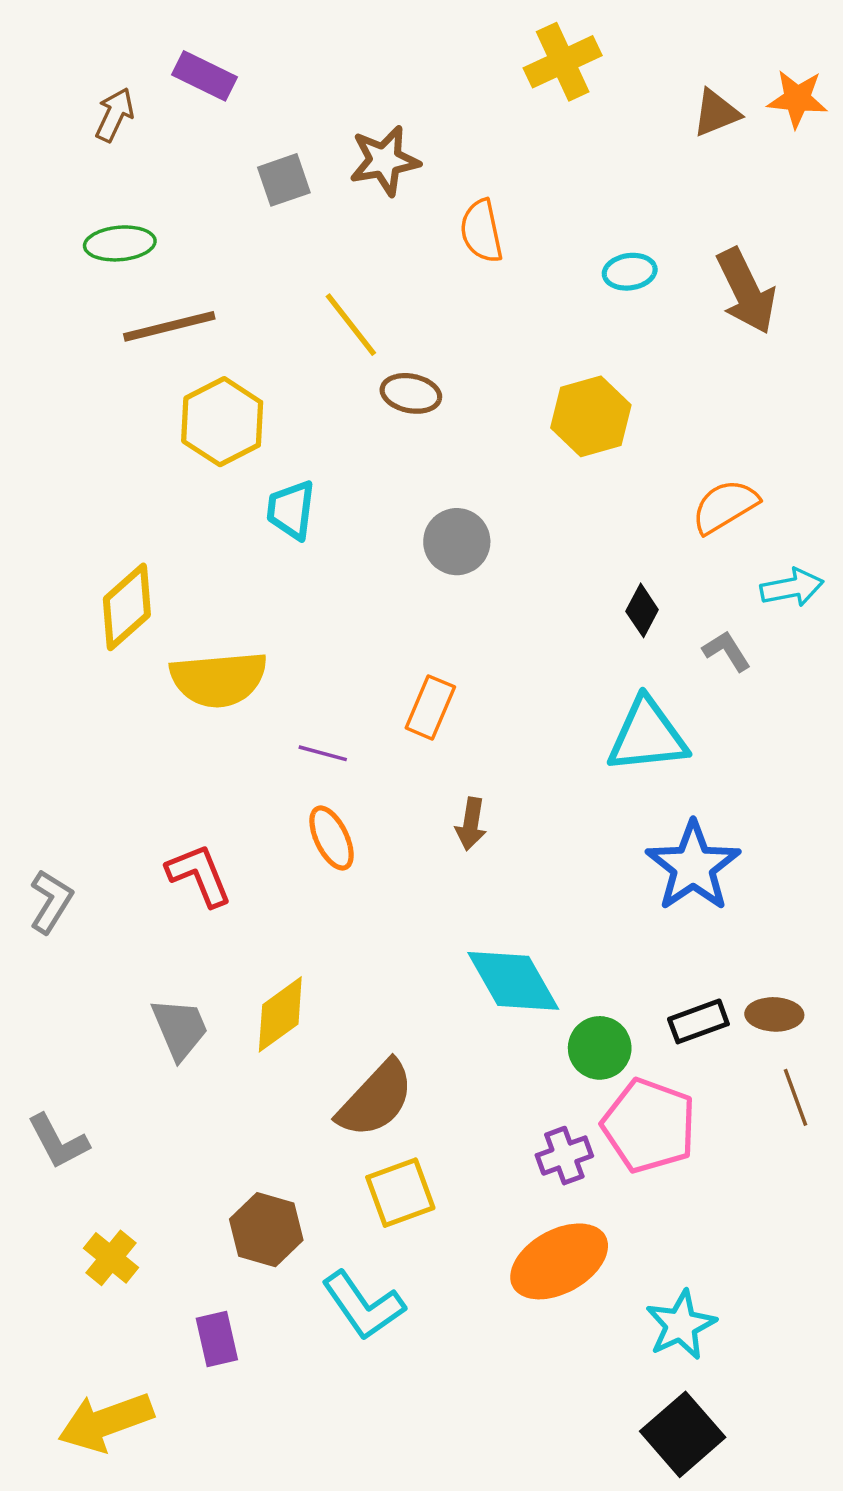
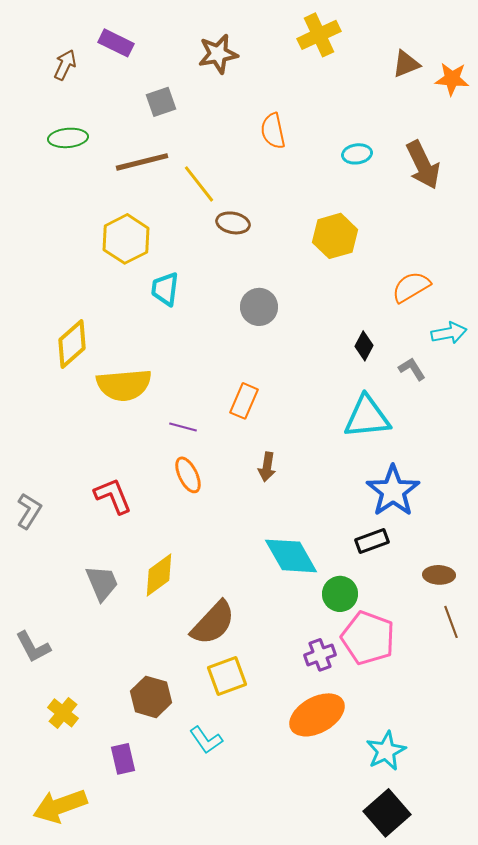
orange star: (797, 99) -> (452, 79), moved
brown star: (384, 161) -> (218, 54), moved
brown line: (169, 326) -> (142, 162), moved
black rectangle: (698, 1021) -> (372, 541), moved
cyan L-shape: (363, 1306) -> (206, 740), size x0.7

